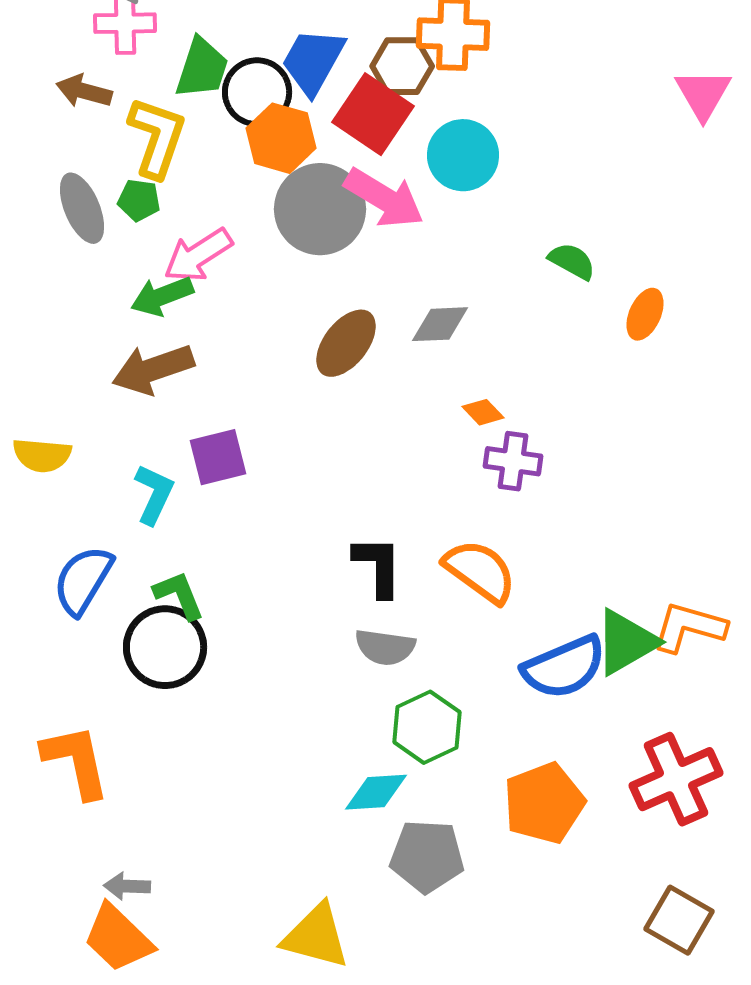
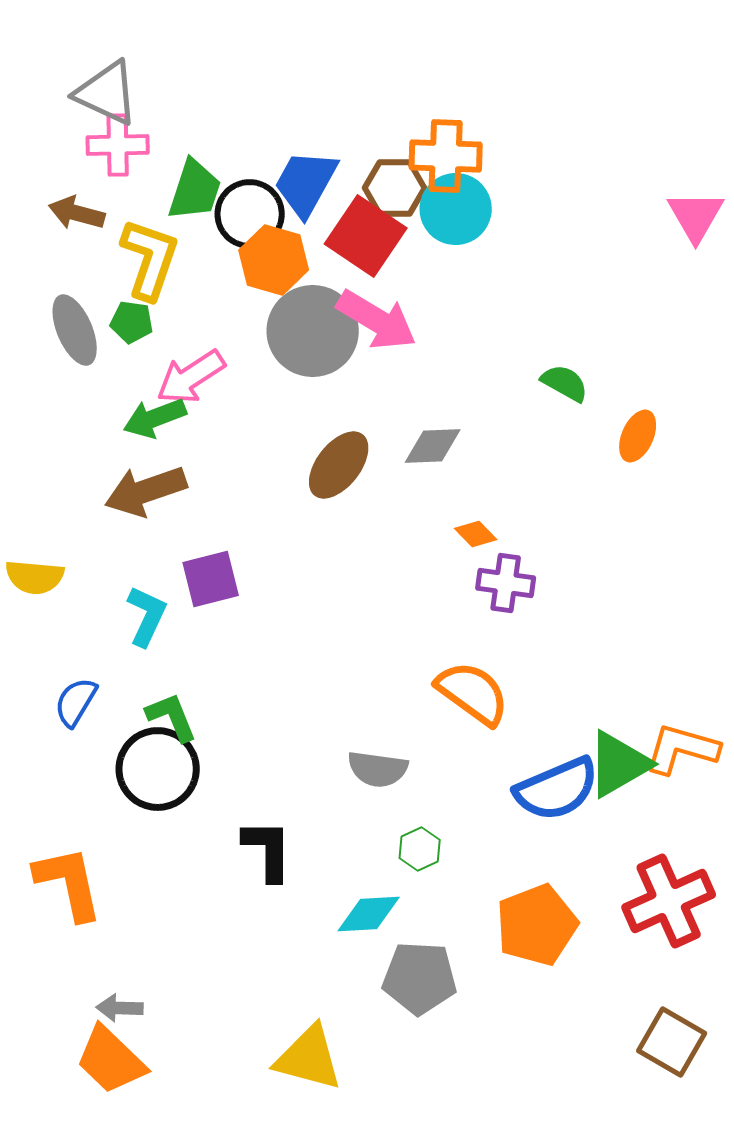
cyan circle: (463, 155) -> (456, 209), moved
black L-shape: (378, 566) -> (268, 850), moved
blue semicircle: (83, 580) -> (76, 702), size x0.7
green hexagon: (427, 727) -> (420, 849), size x0.6

